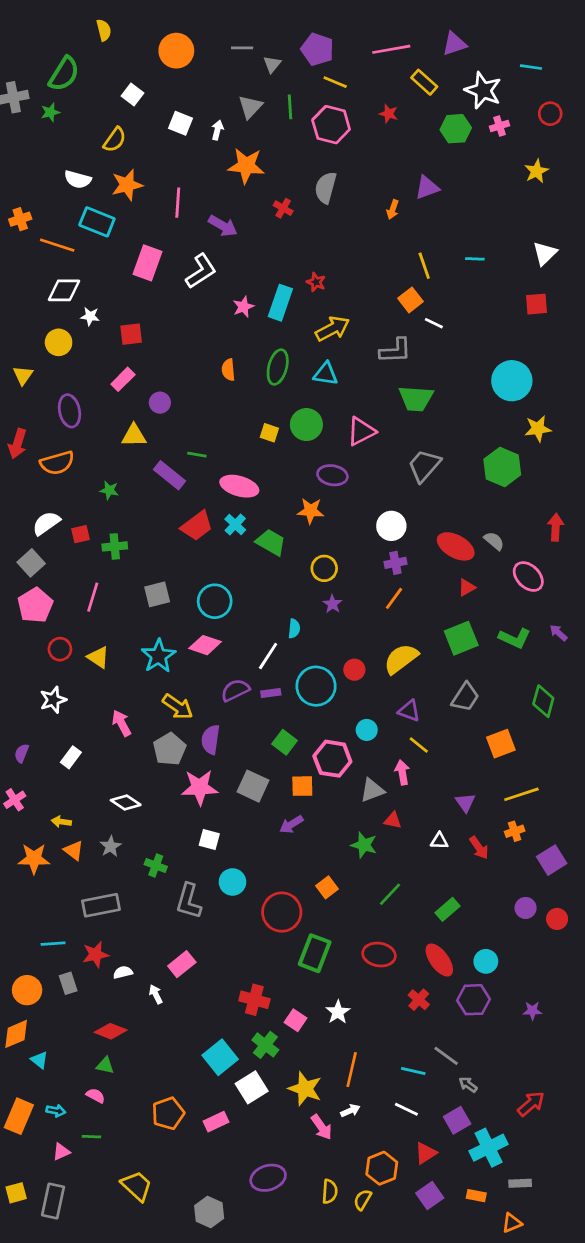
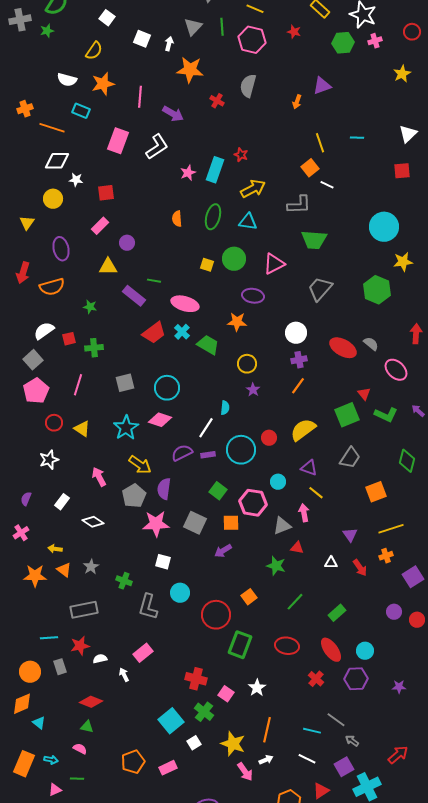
cyan rectangle: (97, 222) -> (81, 111), size x0.7
red triangle: (467, 588) -> (364, 394), moved, turned -40
white diamond: (126, 803) -> (93, 522), moved
white square: (252, 1087) -> (194, 743), size x0.6

